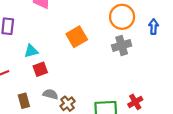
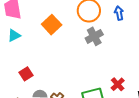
orange square: (77, 37) -> (52, 25), moved
cyan triangle: (31, 51) -> (14, 35), moved

